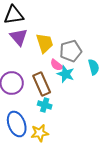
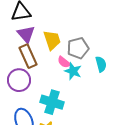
brown rectangle: (42, 84) -> (28, 56), moved
cyan cross: (45, 105) -> (52, 102), size x1.6

